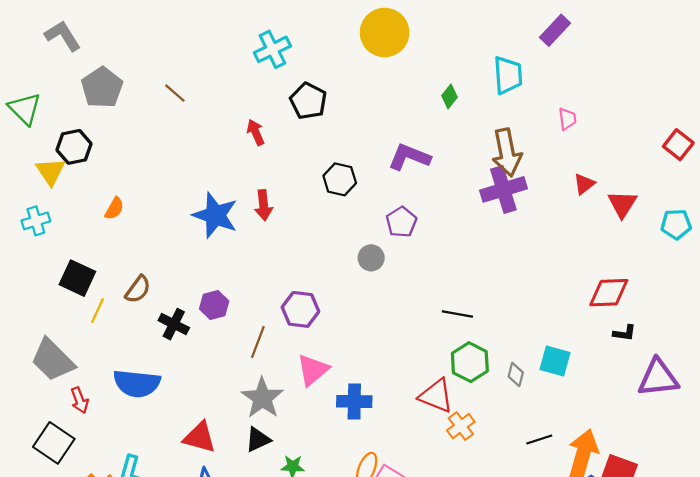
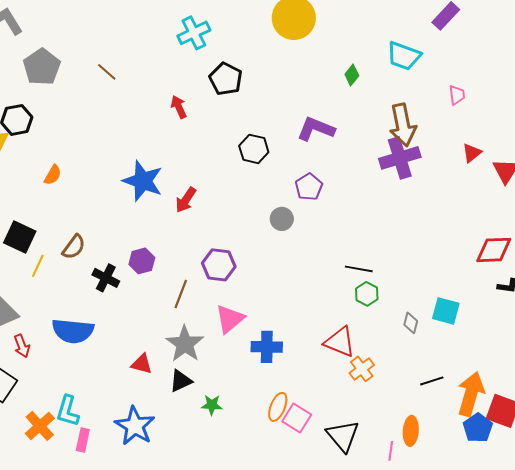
cyan trapezoid: (508, 75) -> (404, 56), turned 114
red arrow: (263, 205) -> (186, 200), moved, turned 40
green hexagon: (470, 362) -> (367, 294), moved, size x0.7
red triangle: (200, 437) -> (142, 364), moved, size x0.7

